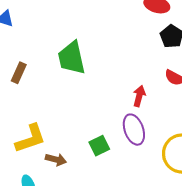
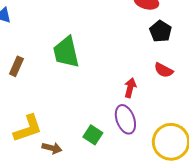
green square: (99, 146) -> (93, 135), turned -30

